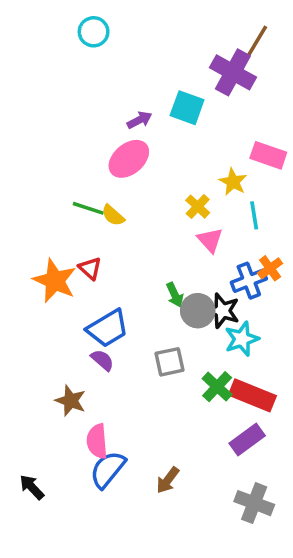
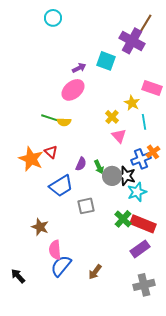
yellow semicircle: (113, 215) -> (64, 122), turned -40
purple semicircle: (102, 360) -> (81, 164), moved, turned 72
gray square: (169, 362) -> (86, 206), moved
gray cross: (254, 503) -> (144, 285), turned -35

